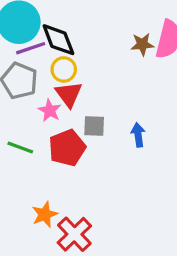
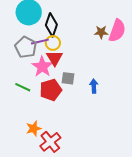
black diamond: (58, 40) -> (51, 25), turned 35
purple line: (31, 48) -> (40, 42), moved
pink star: (50, 110) -> (42, 67), size x1.5

